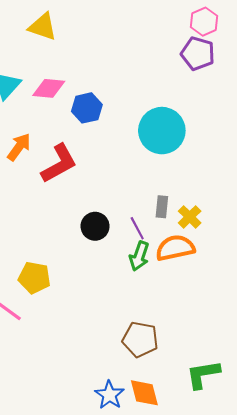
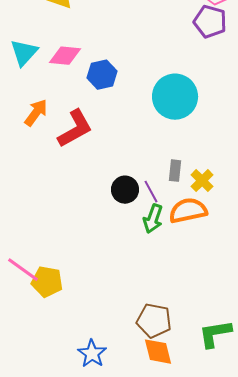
black circle: (95, 226) -> (125, 190), moved
yellow pentagon: (34, 278) -> (47, 282), moved
brown pentagon: (140, 339) -> (154, 321), moved
blue star: (109, 395) -> (92, 354), moved

